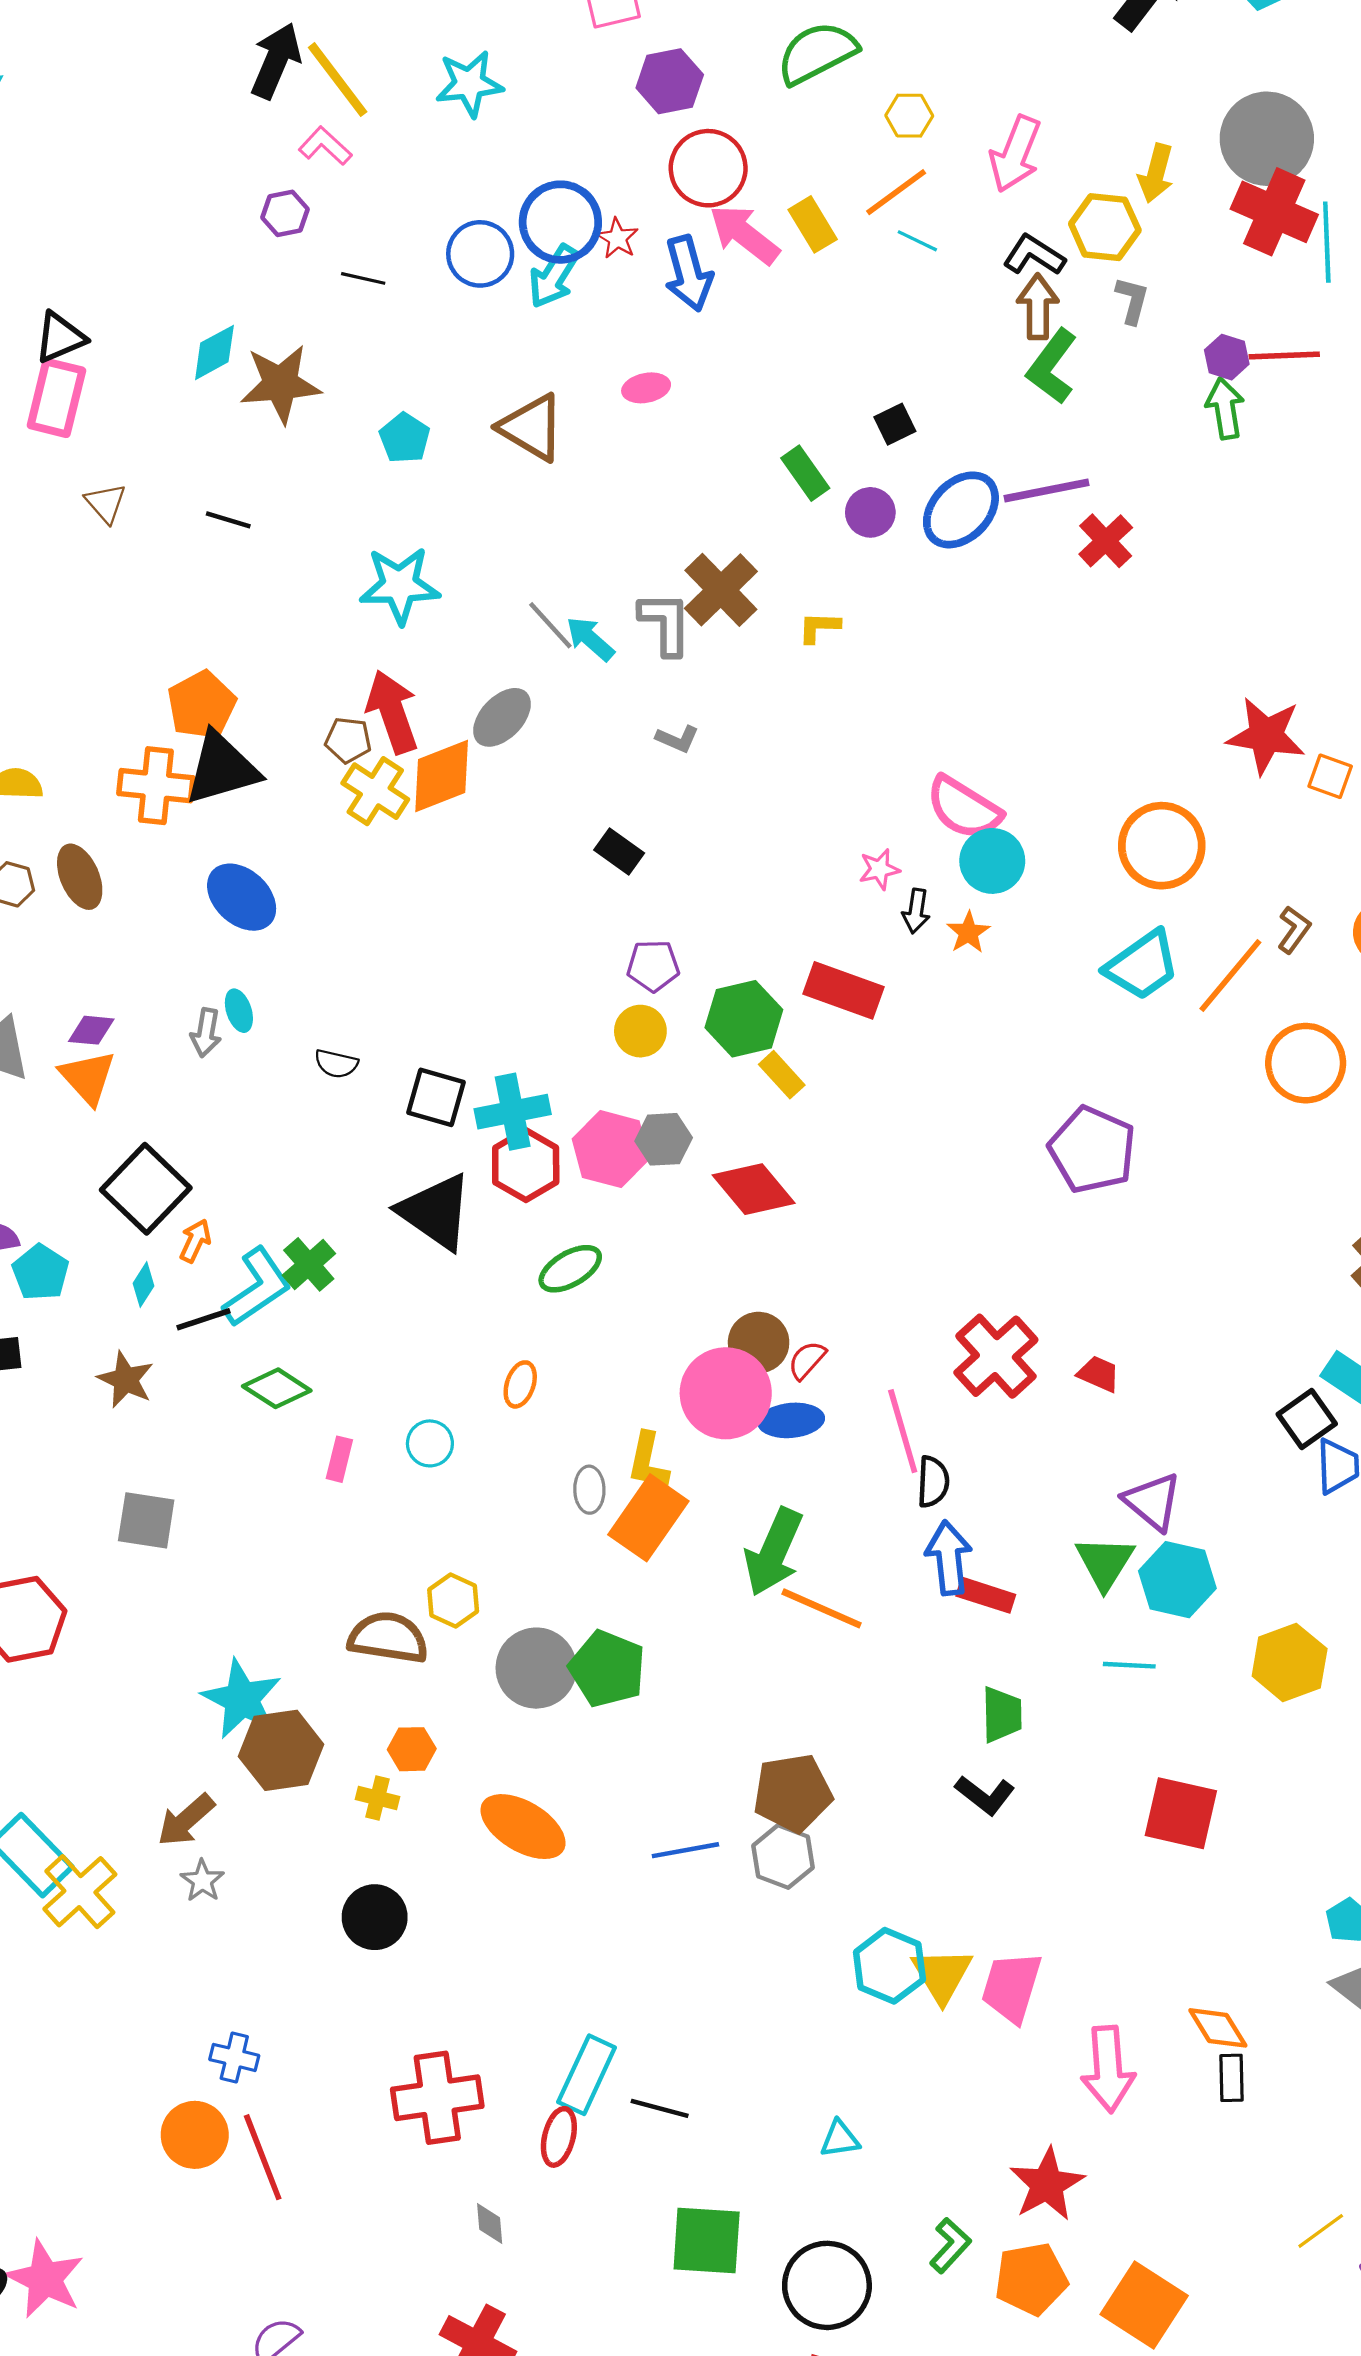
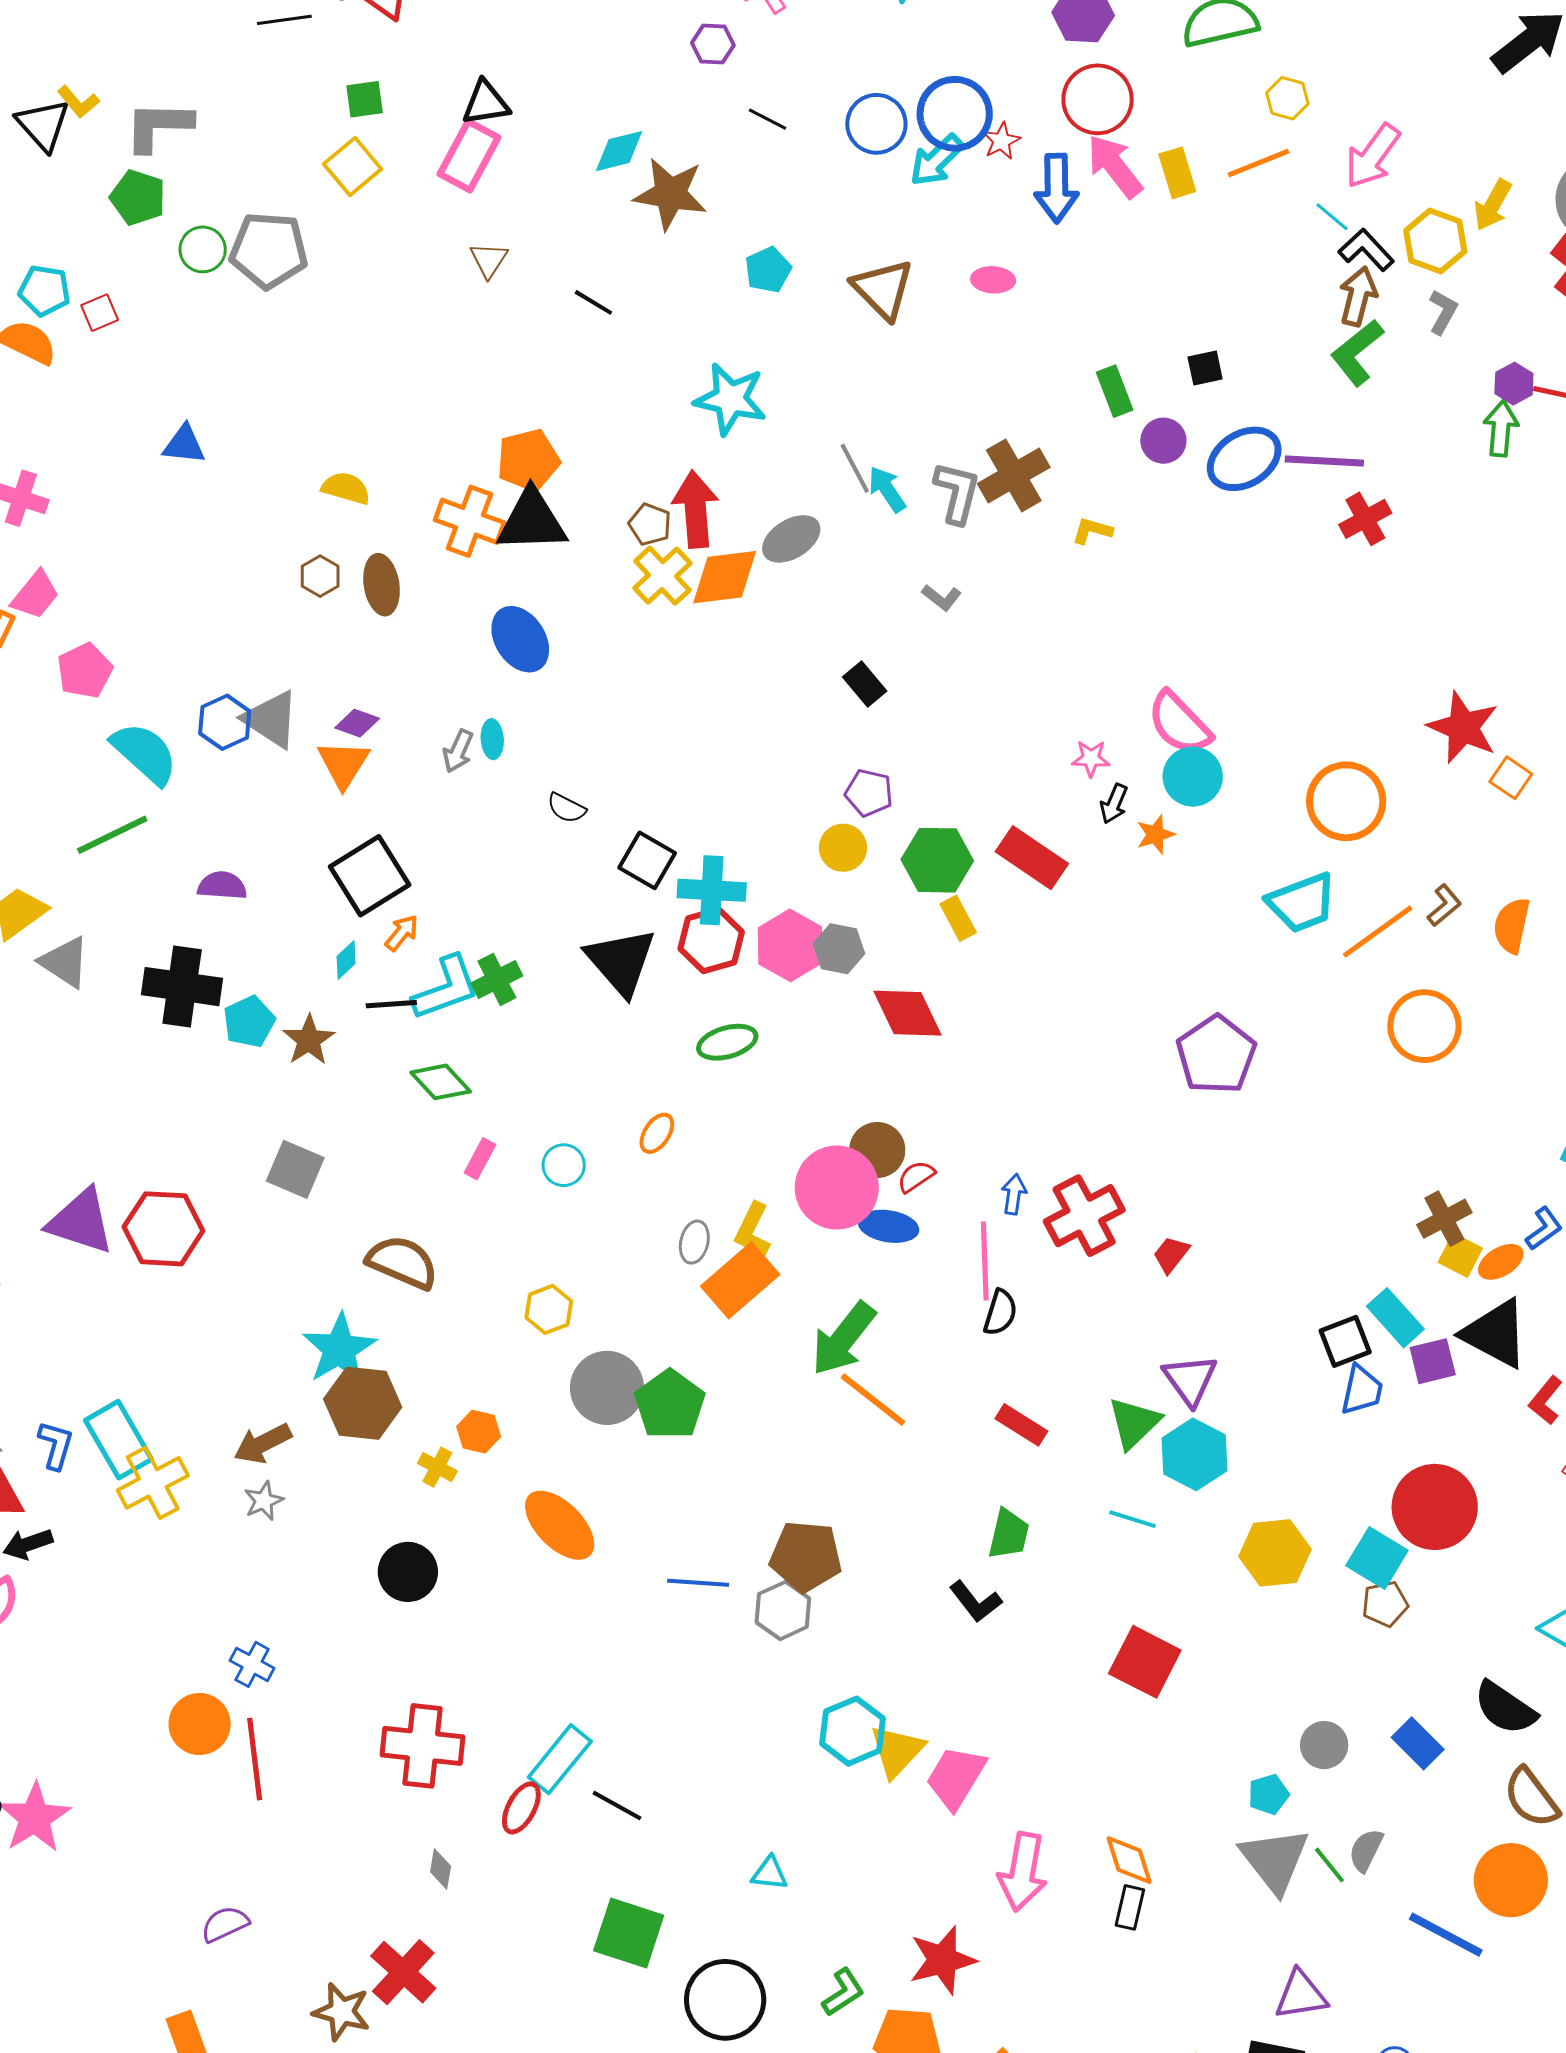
cyan line: (917, 241) -> (1332, 217), moved
cyan pentagon: (41, 1272) -> (249, 1022), moved
red trapezoid: (1099, 1374) -> (1171, 1255), turned -90
blue arrow: (949, 1558) -> (1014, 1194), moved, size x0.6
brown semicircle: (388, 1638) -> (402, 1262), moved

